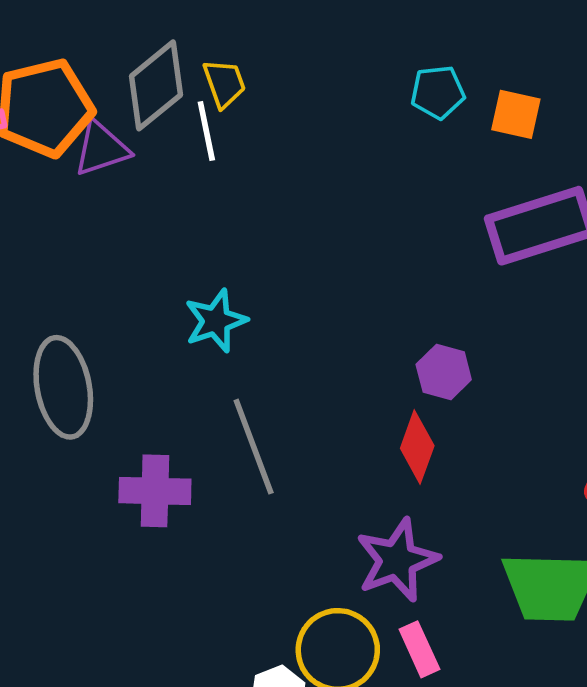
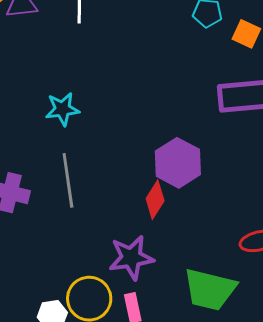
purple hexagon: (444, 372) -> (178, 163), size x1.6

